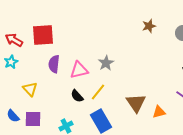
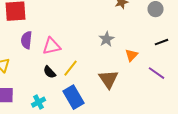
gray star: (106, 63) -> (106, 39), moved
orange triangle: (159, 112) -> (132, 55), moved, turned -32

